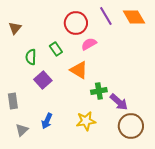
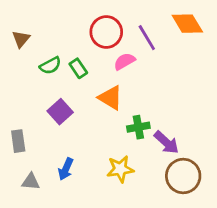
purple line: (106, 16) -> (147, 38), moved
green semicircle: (31, 57) -> (50, 66), moved, turned -119
gray triangle: (22, 130) -> (31, 182), turned 48

